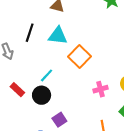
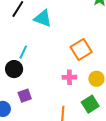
orange square: (79, 56) -> (81, 50), moved
cyan line: (47, 75) -> (23, 52), turned -32

